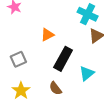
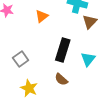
orange triangle: (47, 35) -> (42, 16), moved

